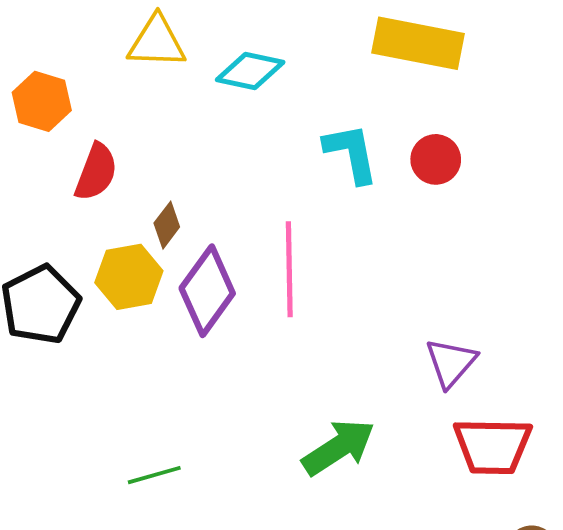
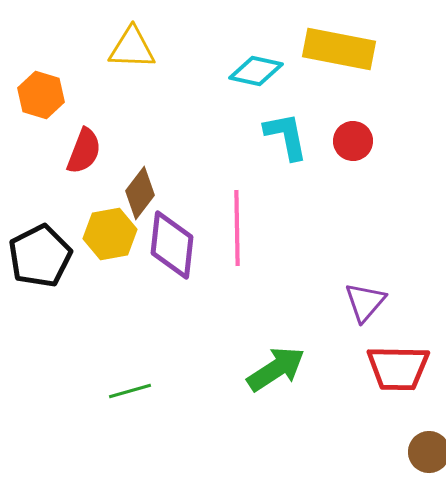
cyan diamond: (250, 71) -> (256, 71), moved
brown diamond: (167, 225) -> (140, 193), size x1.4
purple diamond: (207, 291) -> (172, 245), turned -30

